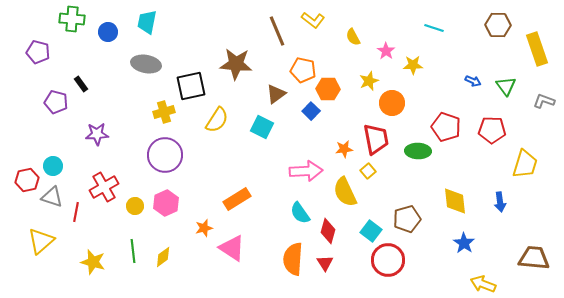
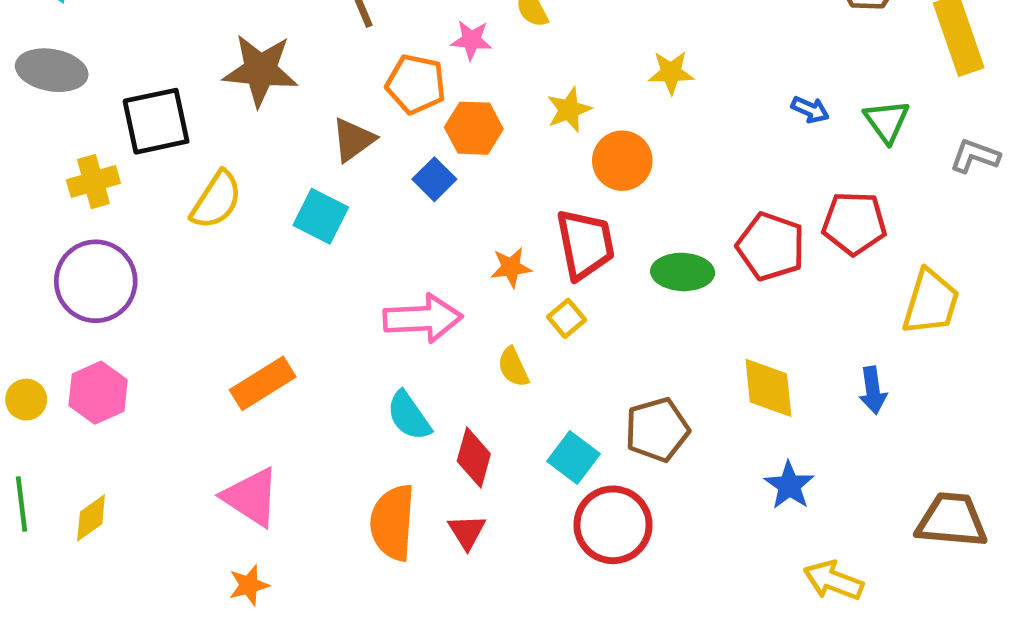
pink star: (386, 51) -> (471, 40), moved, turned -30
red pentagon: (446, 127) -> (771, 246), moved
yellow semicircle: (345, 192) -> (513, 367), size x0.6
orange star: (204, 228) -> (249, 585), moved

